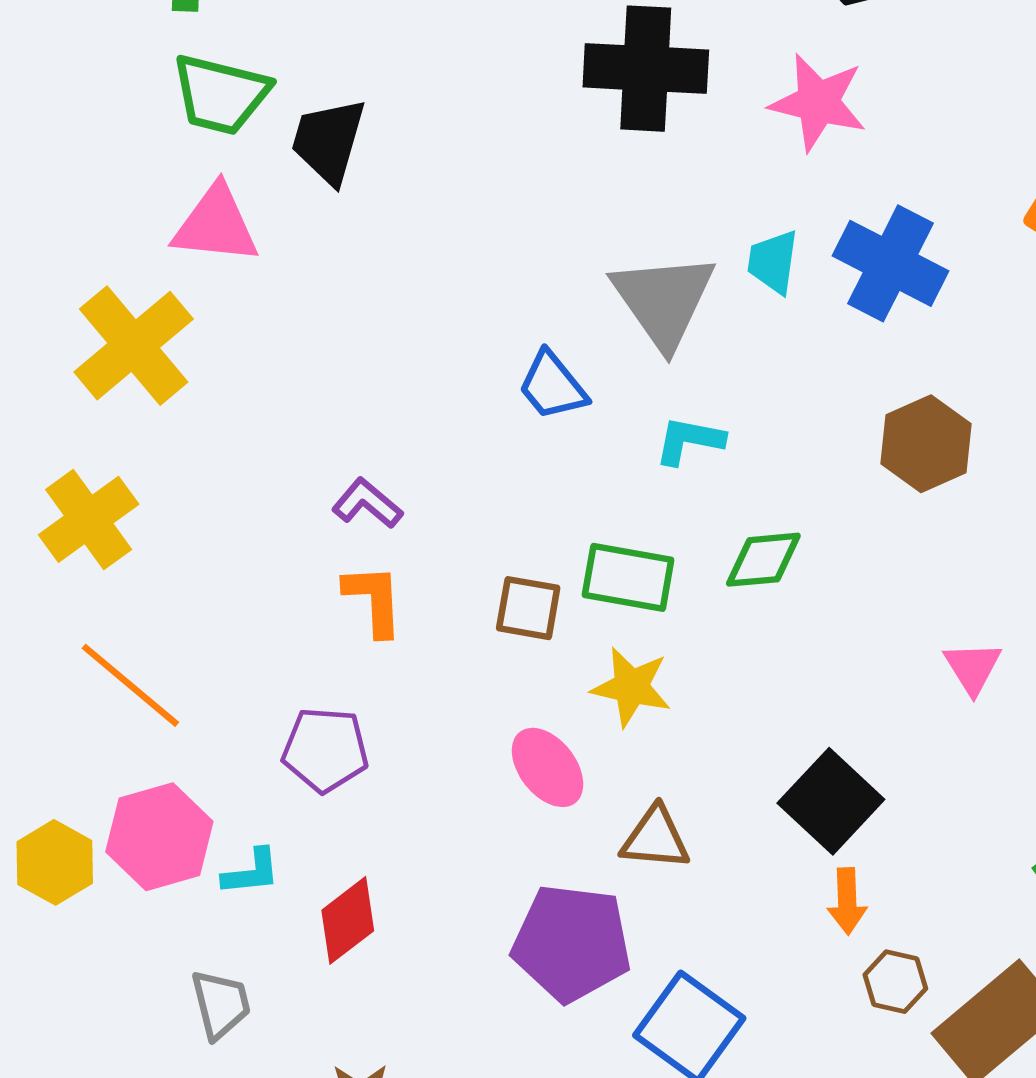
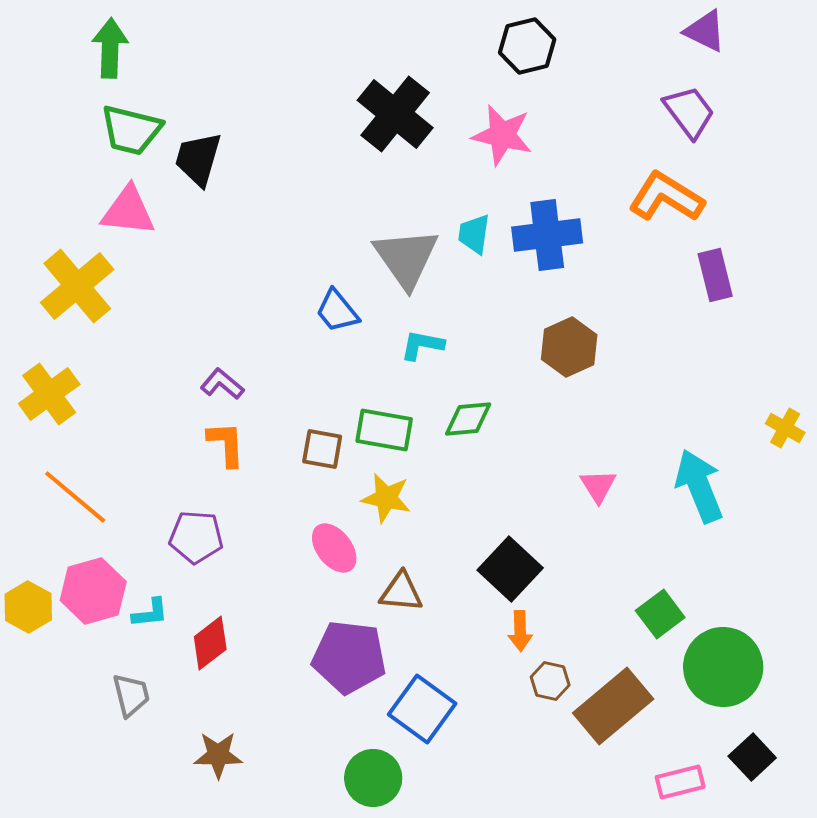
black cross: (646, 69) -> (395, 114), turned 36
blue cross: (891, 263) -> (547, 235), turned -34

